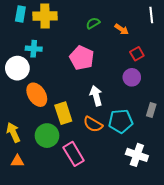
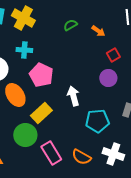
yellow cross: (45, 16) -> (23, 18), turned 30
cyan cross: (34, 49) -> (24, 50), moved
pink pentagon: (82, 58) -> (41, 75), moved
yellow rectangle: (63, 113) -> (41, 113), turned 65
orange semicircle: (93, 124) -> (81, 157), moved

